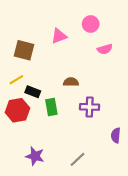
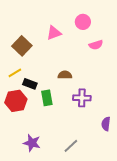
brown square: (24, 50) -> (22, 46), turned 30

